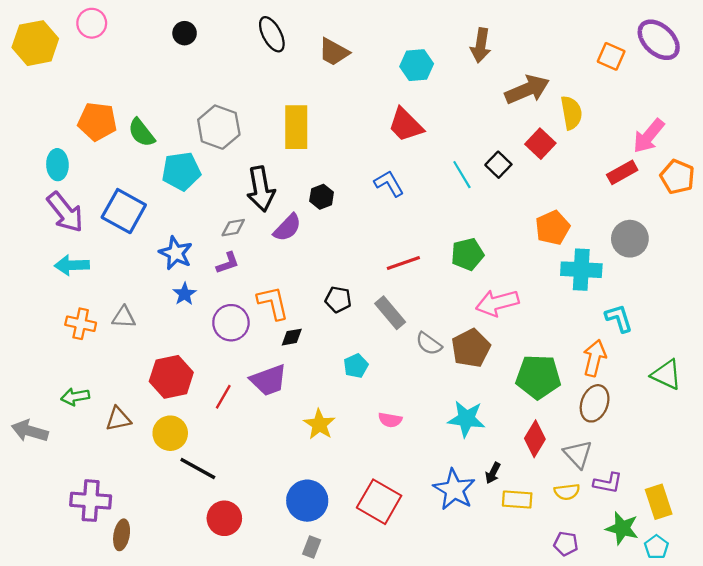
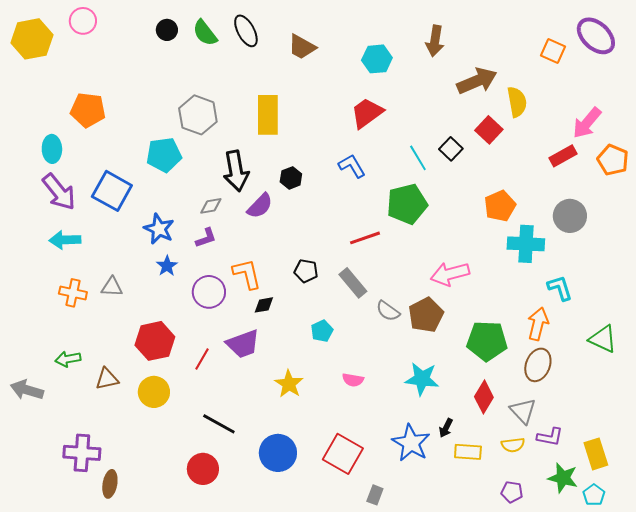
red trapezoid: (406, 125) -> (367, 113), turned 99
green semicircle: (141, 133) -> (205, 33), moved
green pentagon: (467, 254) -> (407, 204), moved, size x1.4
black line: (198, 469) -> (219, 424), moved
gray rectangle: (312, 547) -> (375, 495), moved

